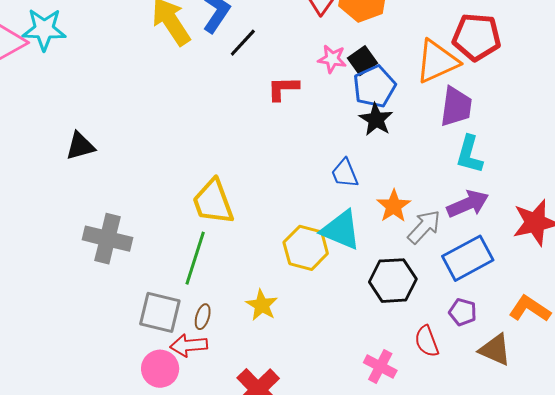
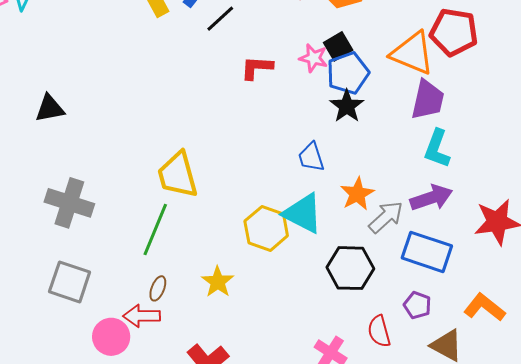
pink star: (332, 59) -> (313, 58), moved
orange triangle: (437, 61) -> (412, 53), turned 42
blue rectangle: (468, 258) -> (427, 252), turned 42
gray square: (160, 312) -> (70, 282), moved

